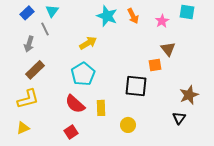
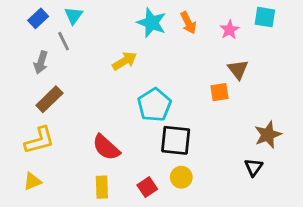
cyan pentagon: (83, 74) -> (154, 105), moved
black square: (136, 86) -> (176, 140), moved
yellow rectangle: (101, 108) -> (102, 187), moved
red square: (71, 132) -> (147, 187), moved

